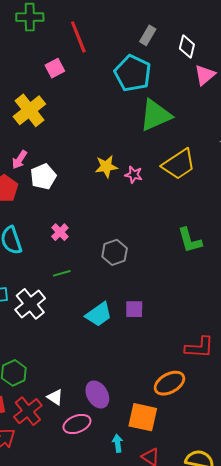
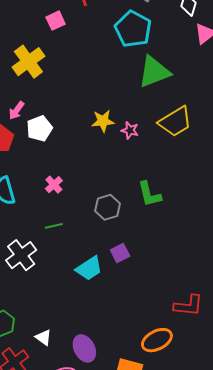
green L-shape: (190, 240) -> (149, 194), moved
purple square: (134, 309) -> (120, 253), moved, turned -30
white triangle: (55, 397) -> (43, 337), moved

